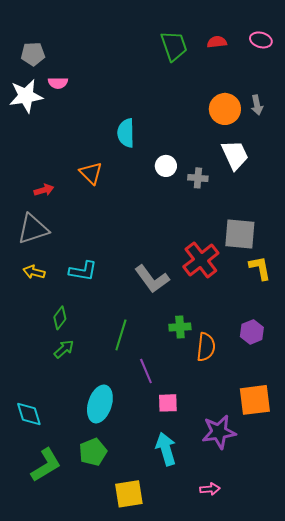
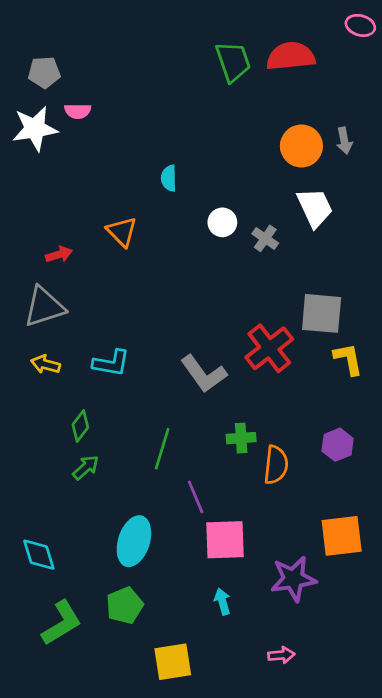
pink ellipse: (261, 40) -> (360, 25), moved
red semicircle: (217, 42) -> (291, 56), size x1.8
cyan semicircle: (126, 133) -> (169, 178), size x0.7
gray cross: (198, 178) -> (265, 238), turned 30
pink square: (168, 403) -> (225, 540), size x1.6
cyan arrow: (166, 449) -> (222, 601), size x0.6

